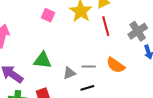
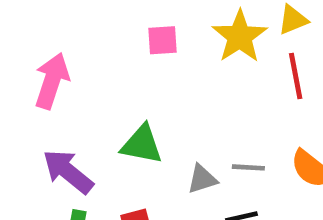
pink square: (48, 15) -> (162, 40), turned -32

